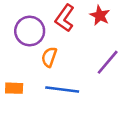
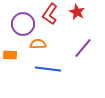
orange semicircle: (49, 57) -> (38, 44), turned 70
orange rectangle: (14, 88) -> (10, 55), moved

